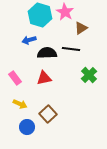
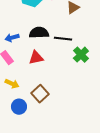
blue arrow: (29, 40) -> (12, 38), moved
black line: (71, 49) -> (63, 39), moved

